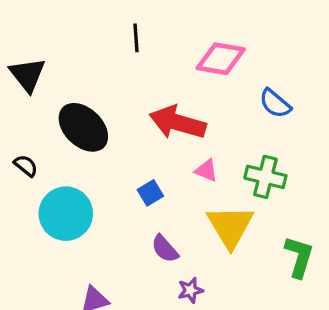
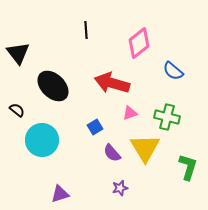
pink diamond: (221, 59) -> (139, 43), turned -48
pink triangle: (206, 170) -> (130, 113), turned -42
purple semicircle: (165, 249) -> (112, 153), moved

